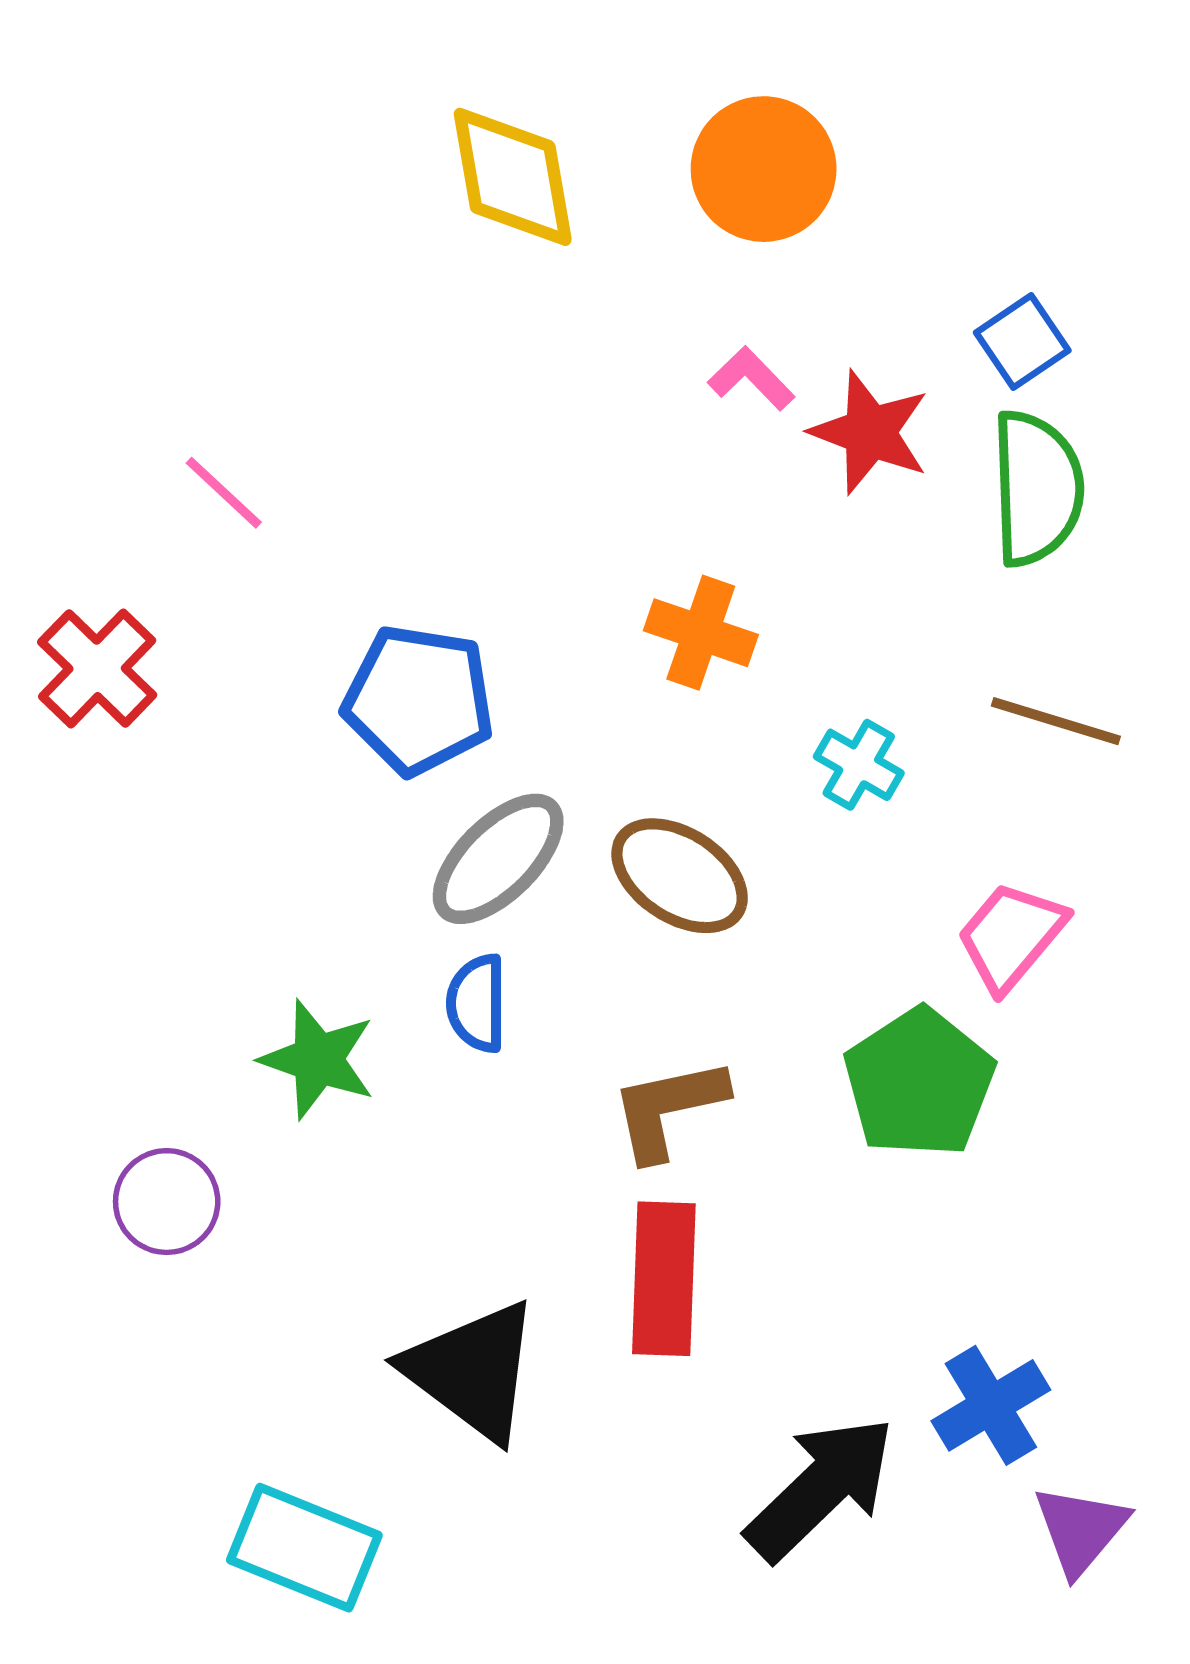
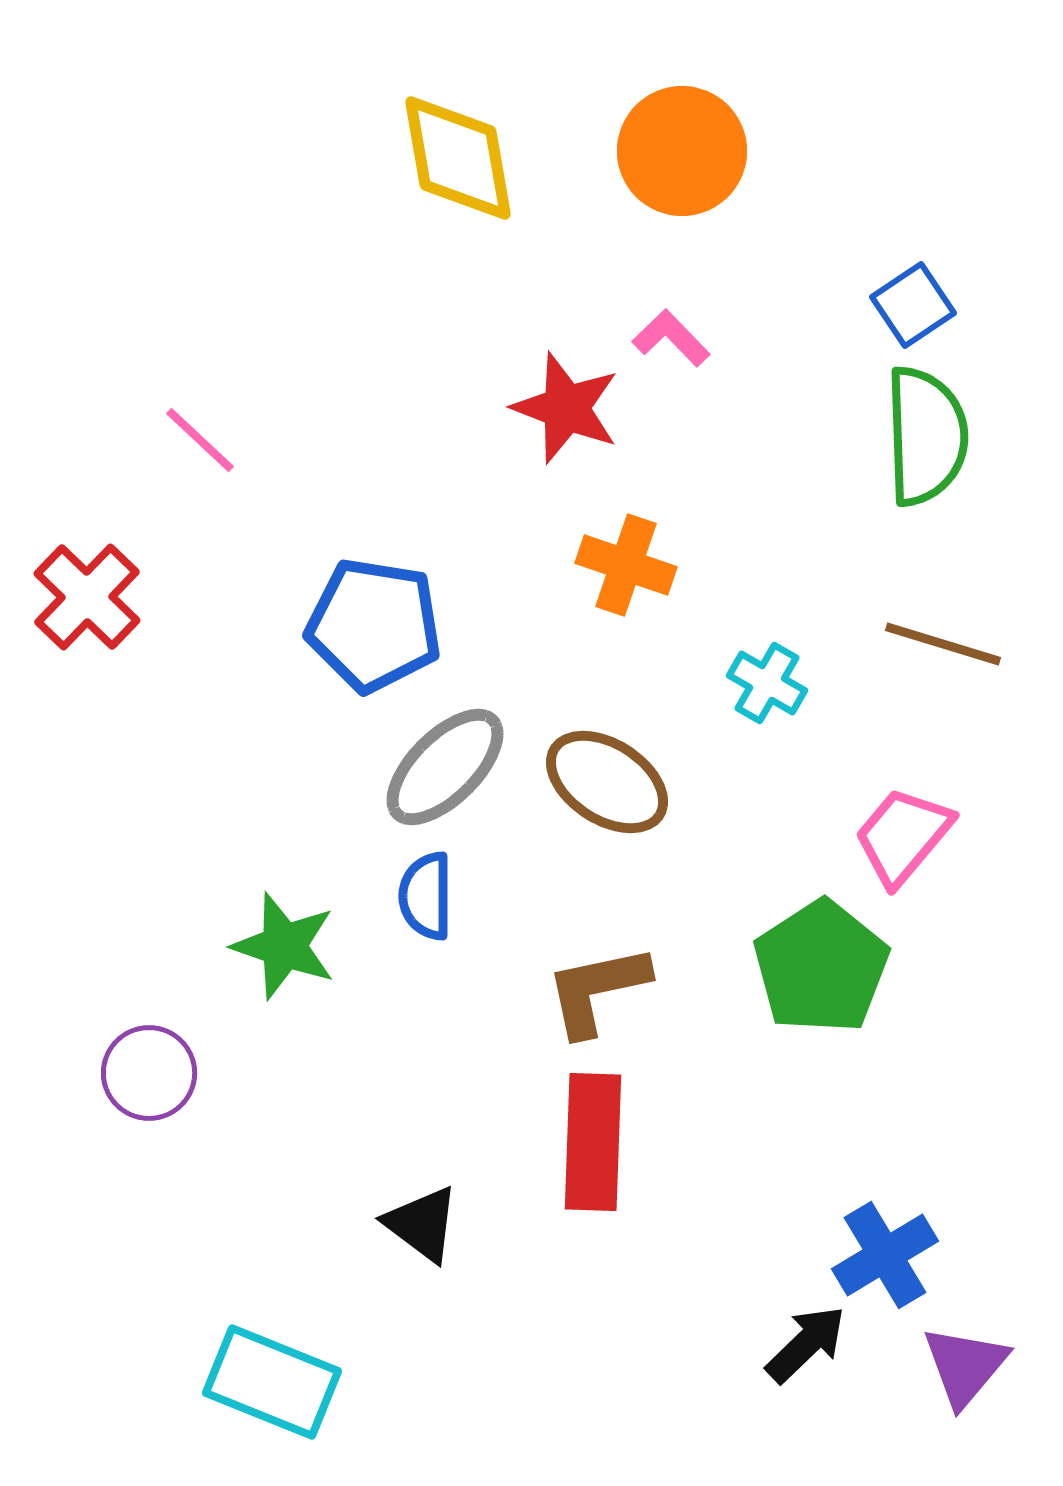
red star: (870, 432) -> (566, 408), moved
black triangle: (472, 1371) -> (422, 1224), size x0.6
black arrow: (821, 1488) -> (806, 1344), moved, size x0.6

